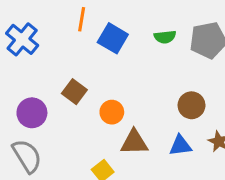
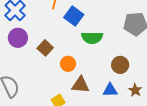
green semicircle: (165, 37) -> (92, 38), moved, size x1.5
purple circle: (32, 113) -> (18, 38), moved

